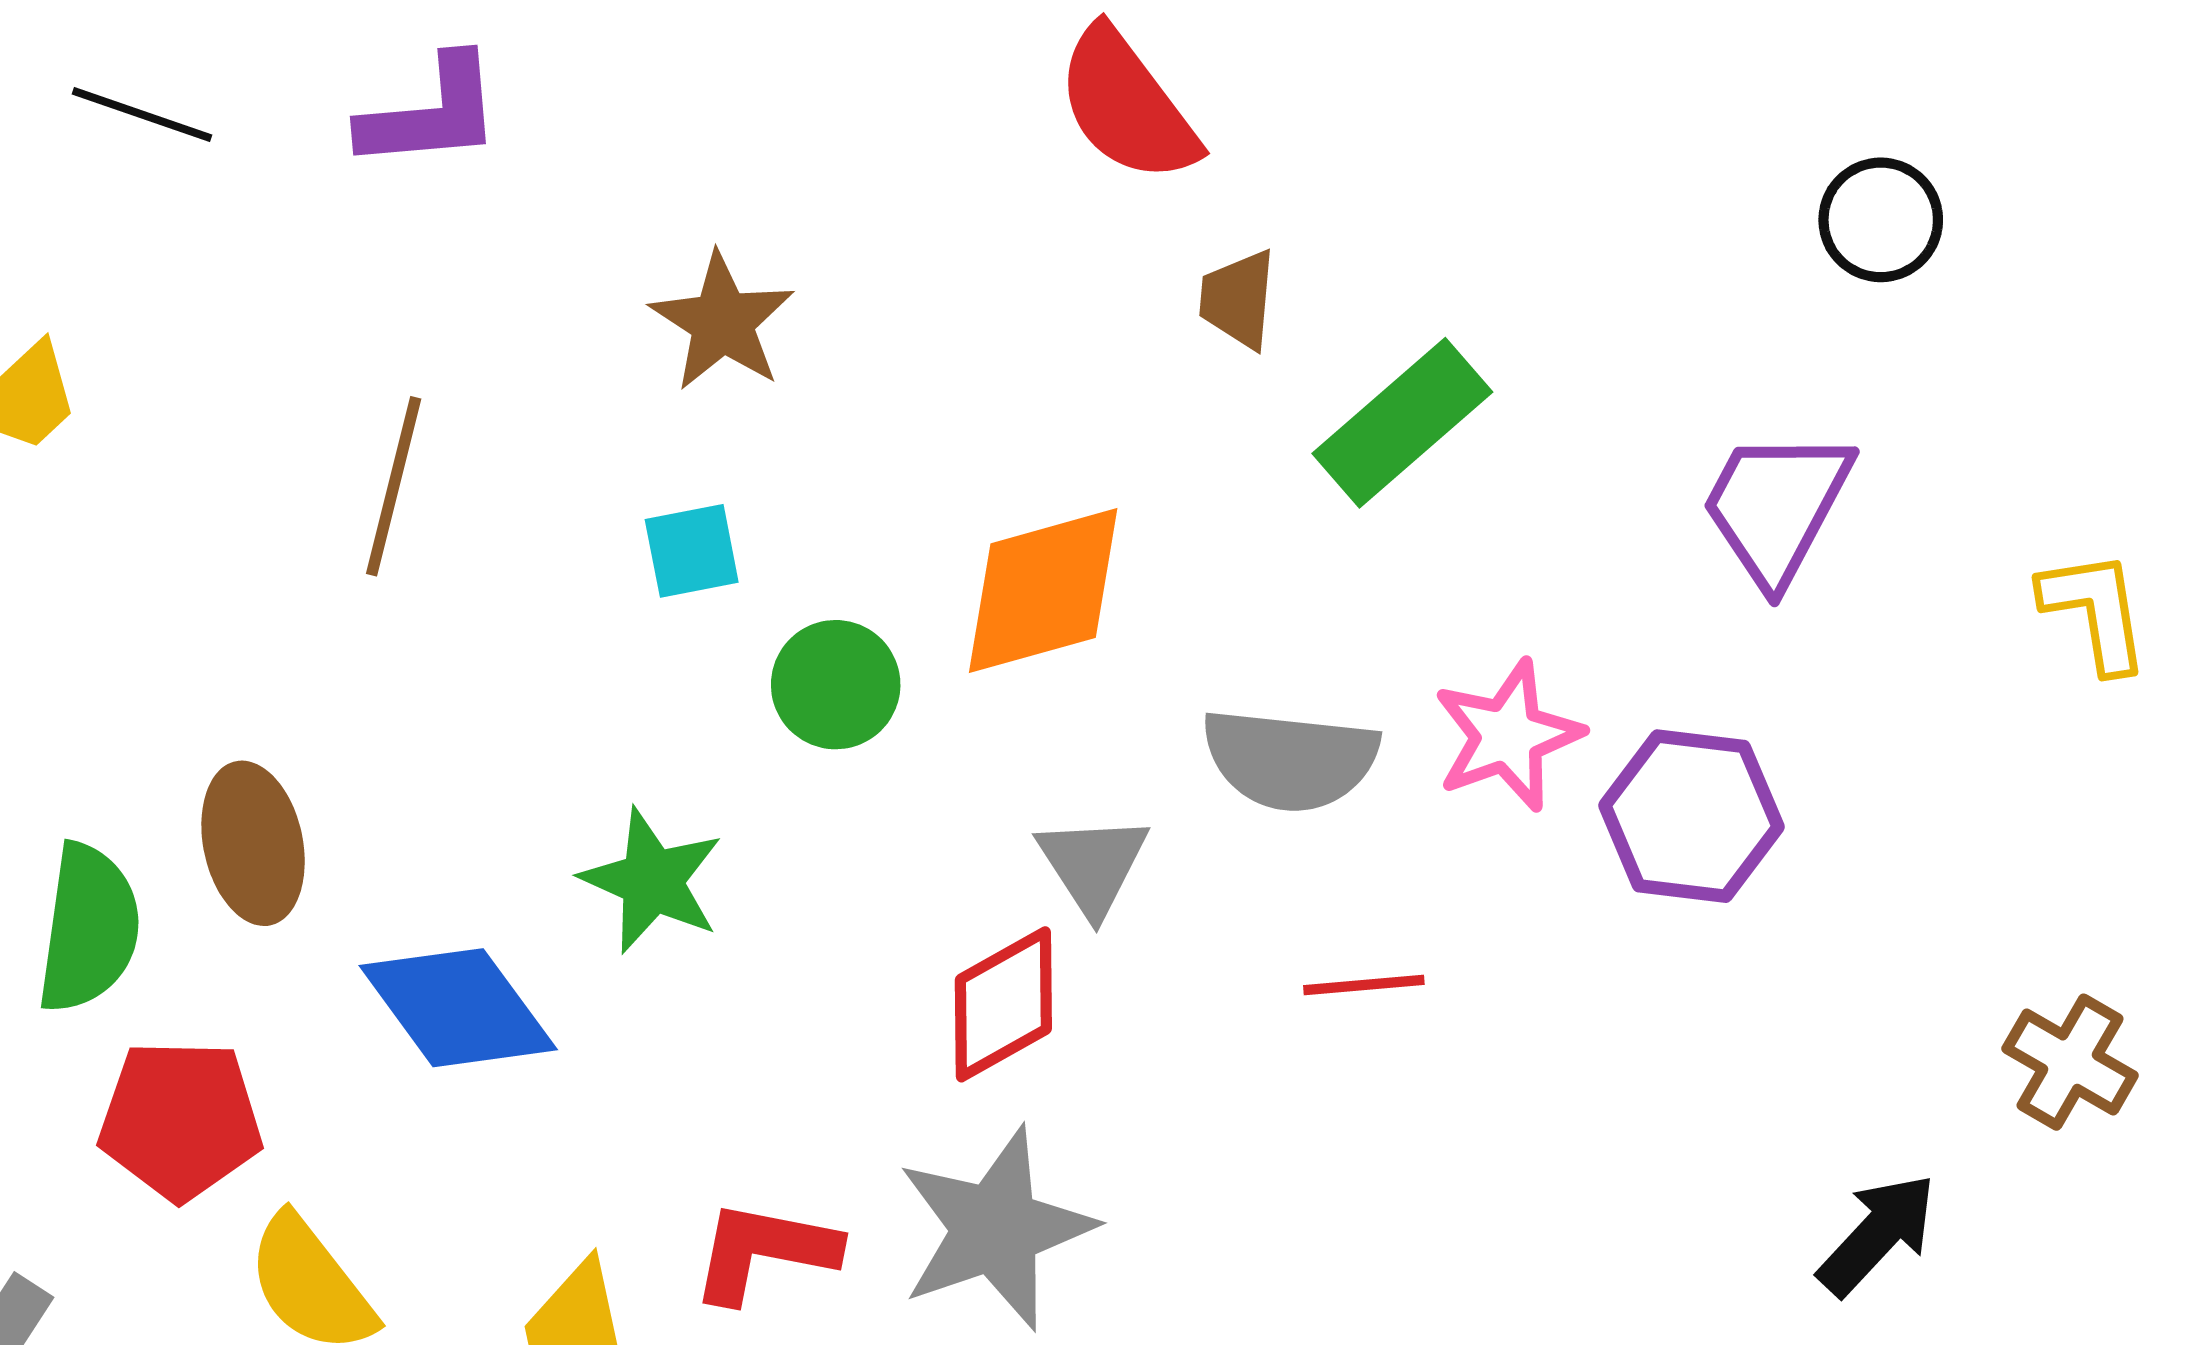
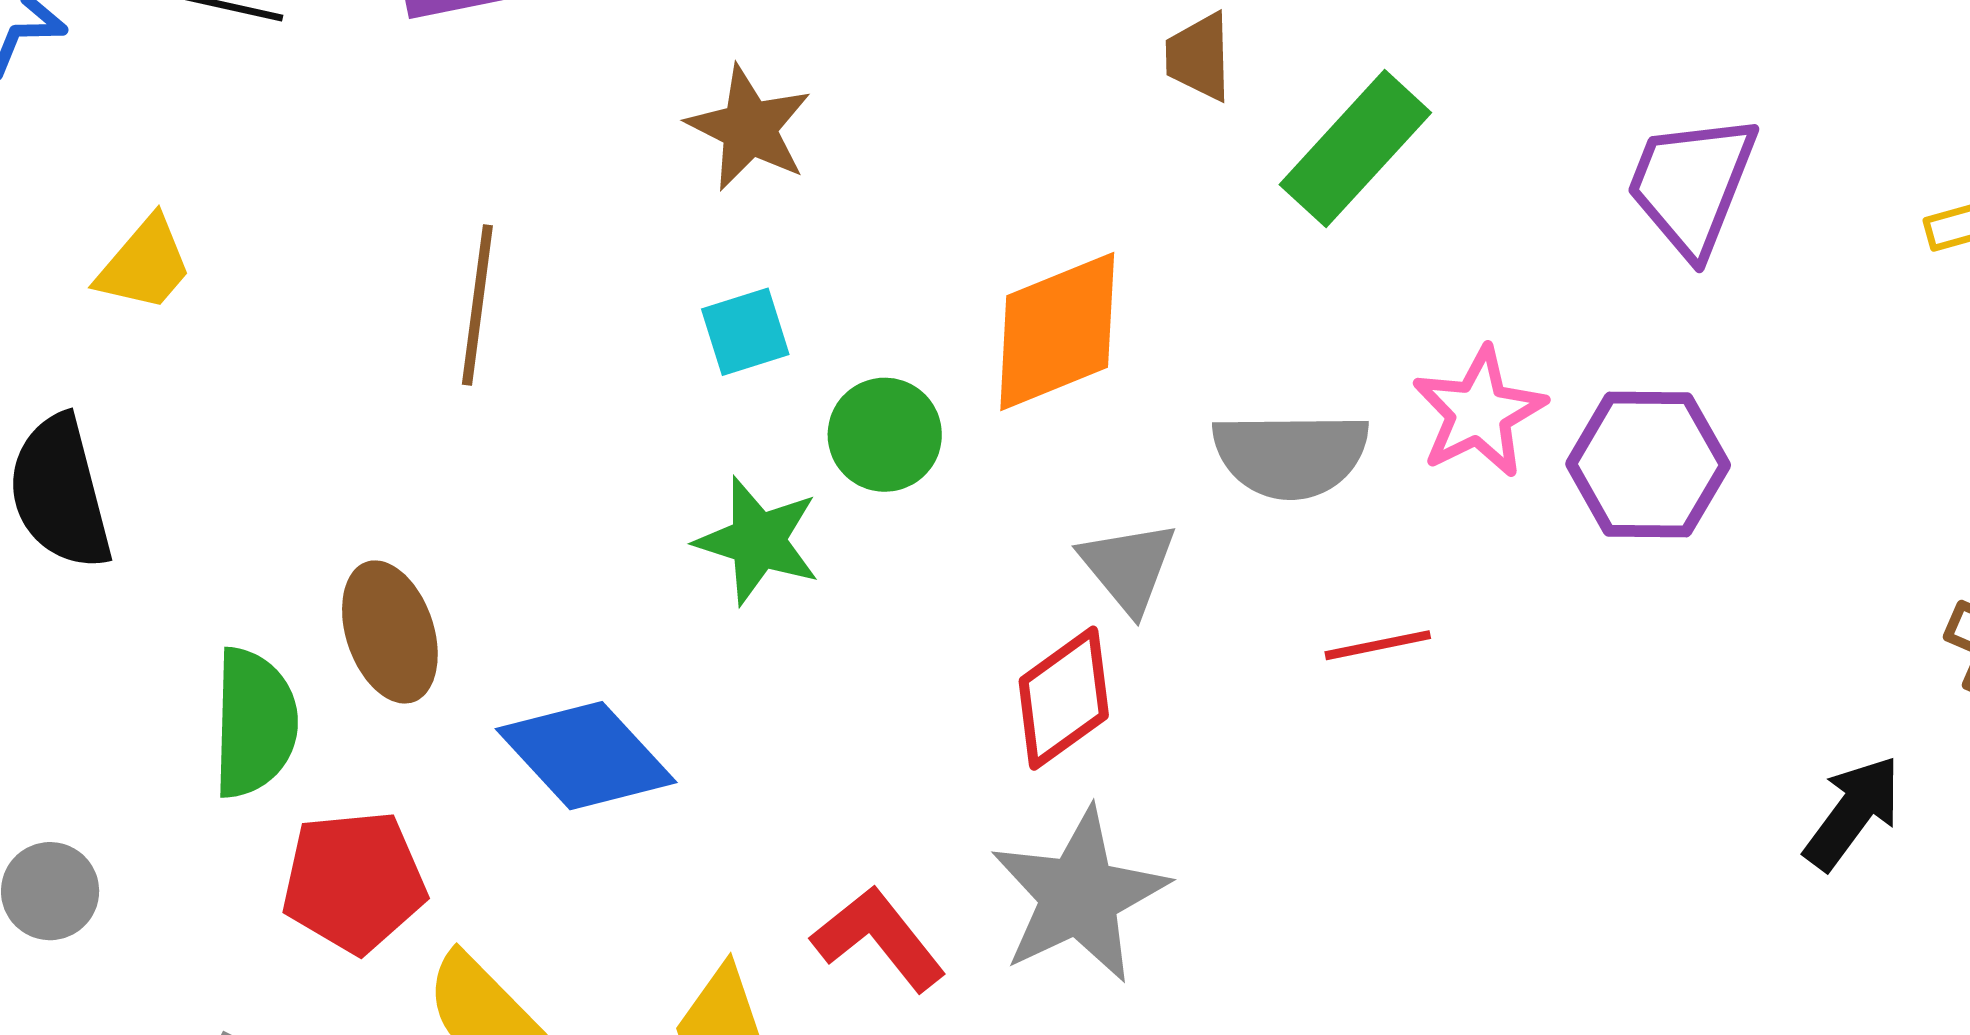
green star: (652, 881) -> (758, 541), moved
red L-shape: (764, 1251) -> (879, 939), turned 47

